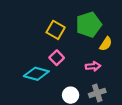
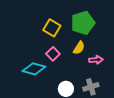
yellow semicircle: (106, 44) -> (79, 48), moved
pink arrow: (93, 66) -> (96, 60), moved

